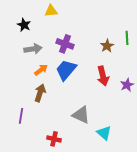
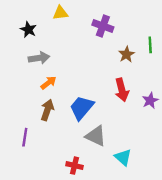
purple cross: (65, 44) -> (103, 26), moved
blue trapezoid: (66, 70) -> (82, 108), moved
red cross: (54, 139) -> (74, 166), moved

